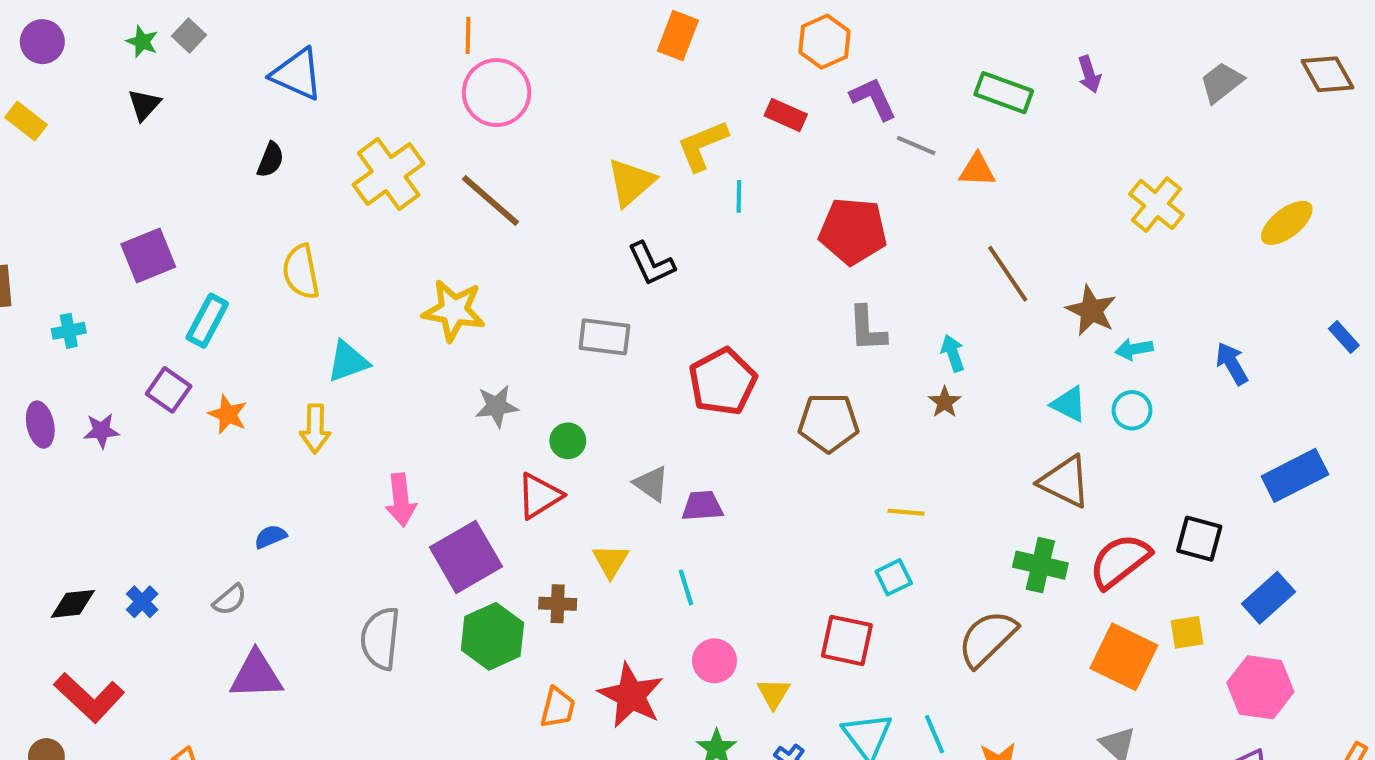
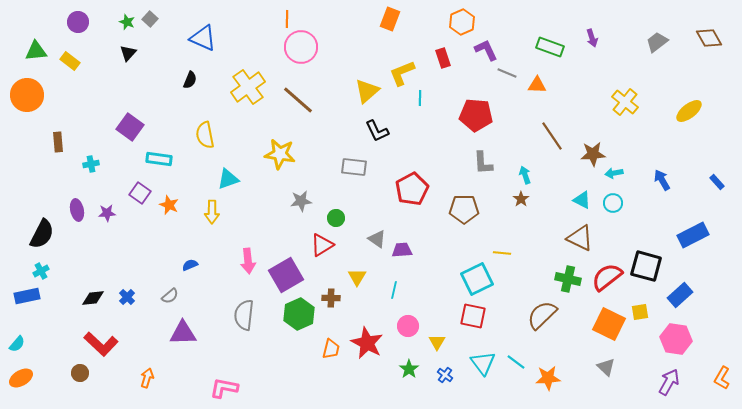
red rectangle: (786, 115) -> (443, 58), turned 48
purple square: (148, 255) -> (130, 127), turned -32
brown star: (1091, 310) -> (593, 154), turned -30
cyan rectangle: (207, 321) -> (159, 159), turned 70
blue rectangle: (1344, 337) -> (717, 182), moved
pink arrow: (401, 500) -> (248, 261), moved
black square: (1199, 539) -> (646, 266), size x1.4
cyan square: (894, 577) -> (477, 279), moved, size x1.8
cyan line: (686, 587) -> (394, 290), turned 30
cyan line: (934, 734) -> (516, 362), turned -30

